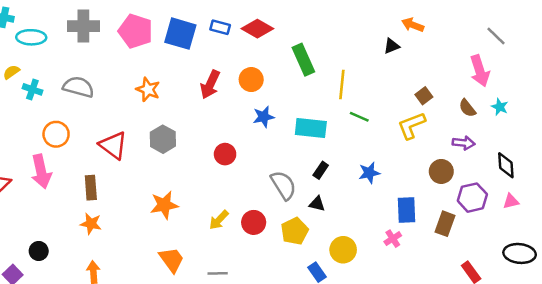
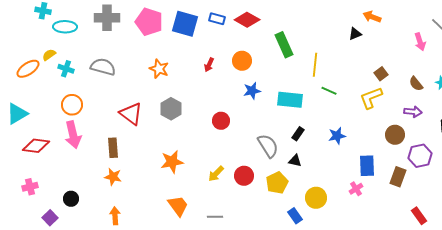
pink arrow: (480, 71) -> (420, 42), moved, size x0.7
red arrow: (210, 84) -> (209, 65), size x0.6
orange circle: (56, 134) -> (72, 105), moved

